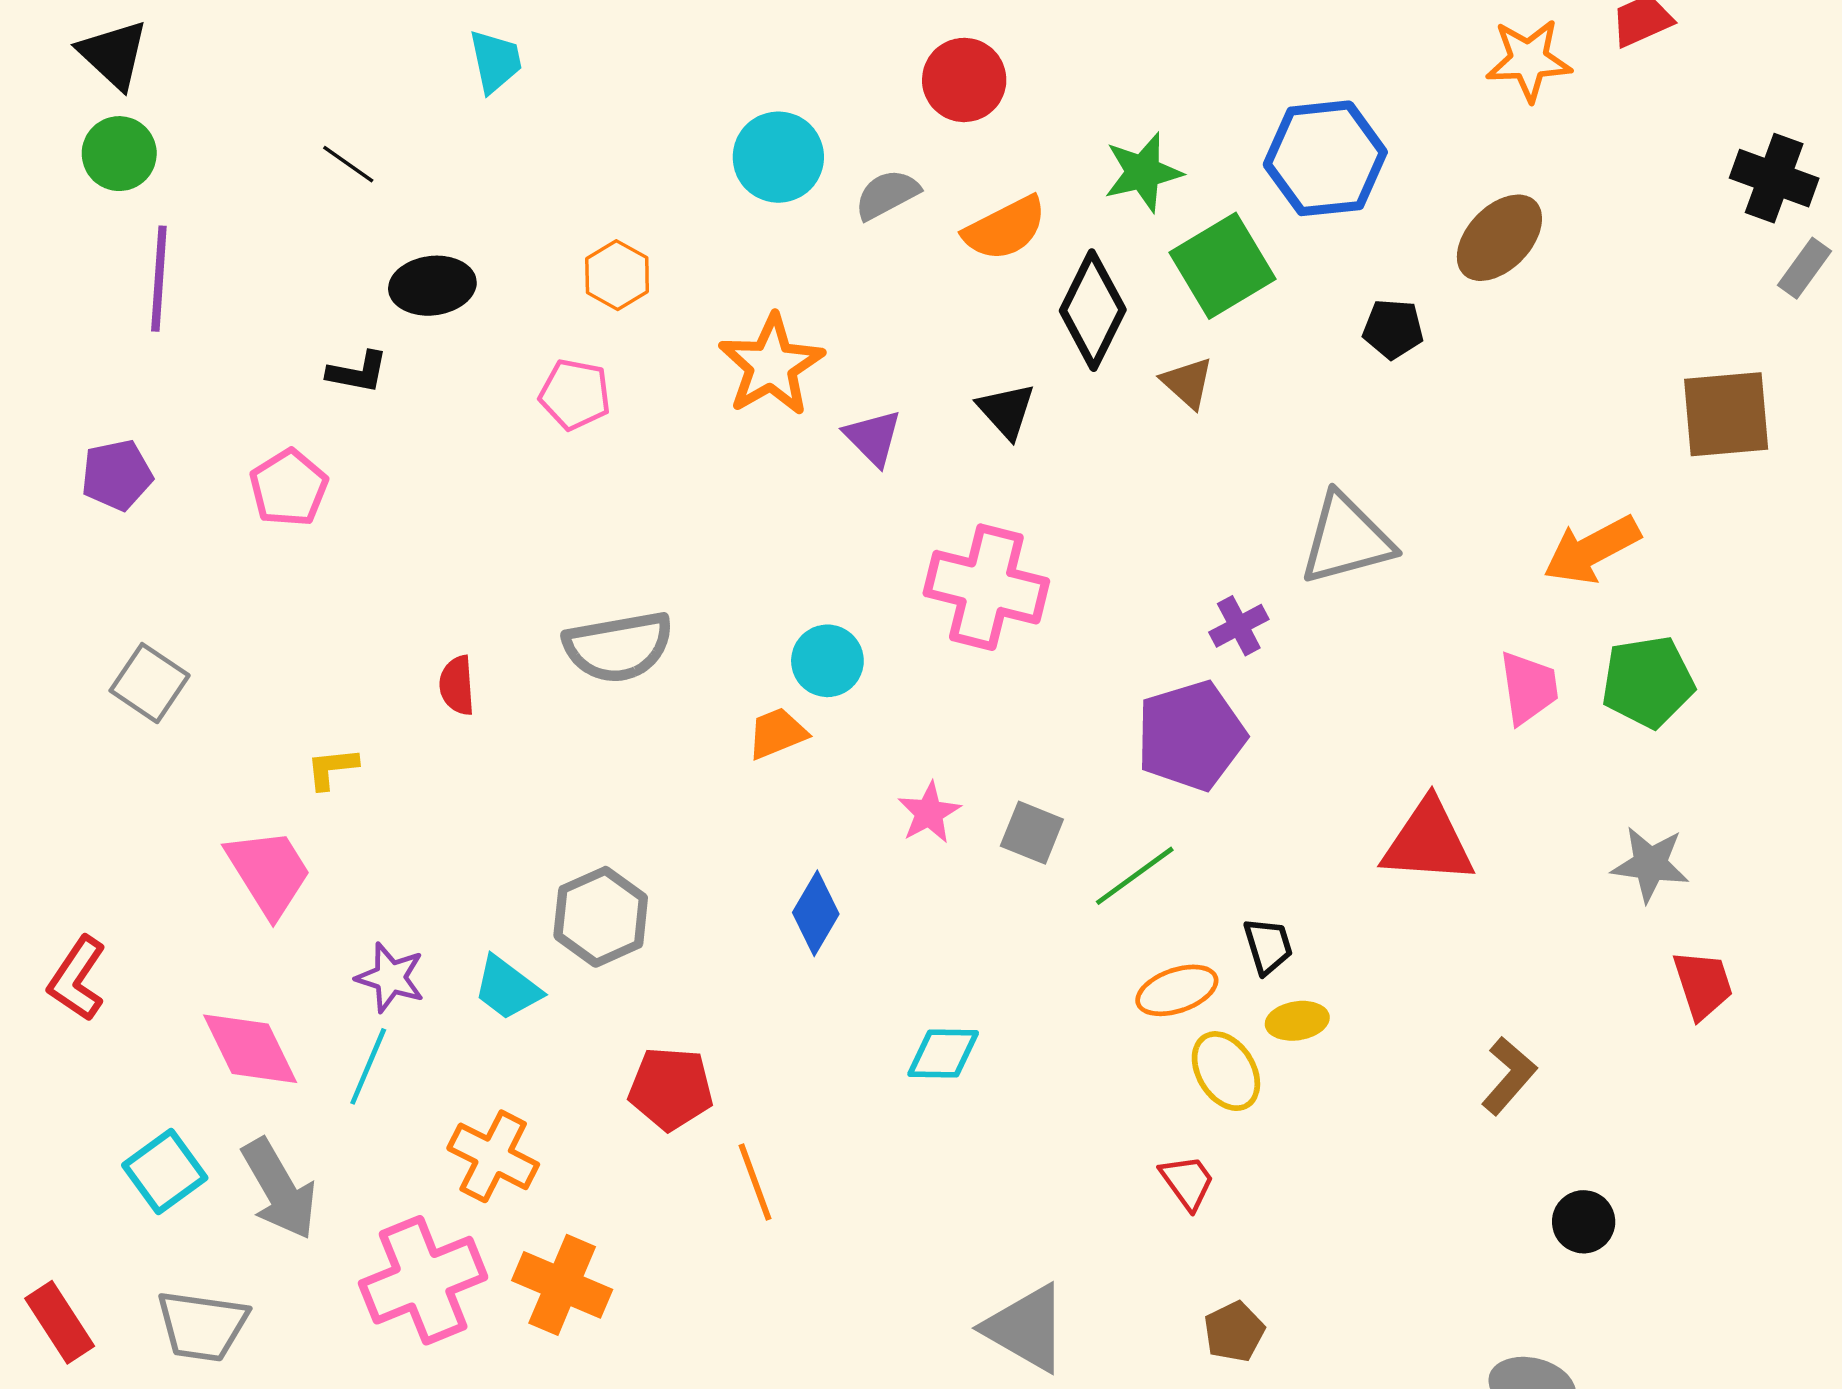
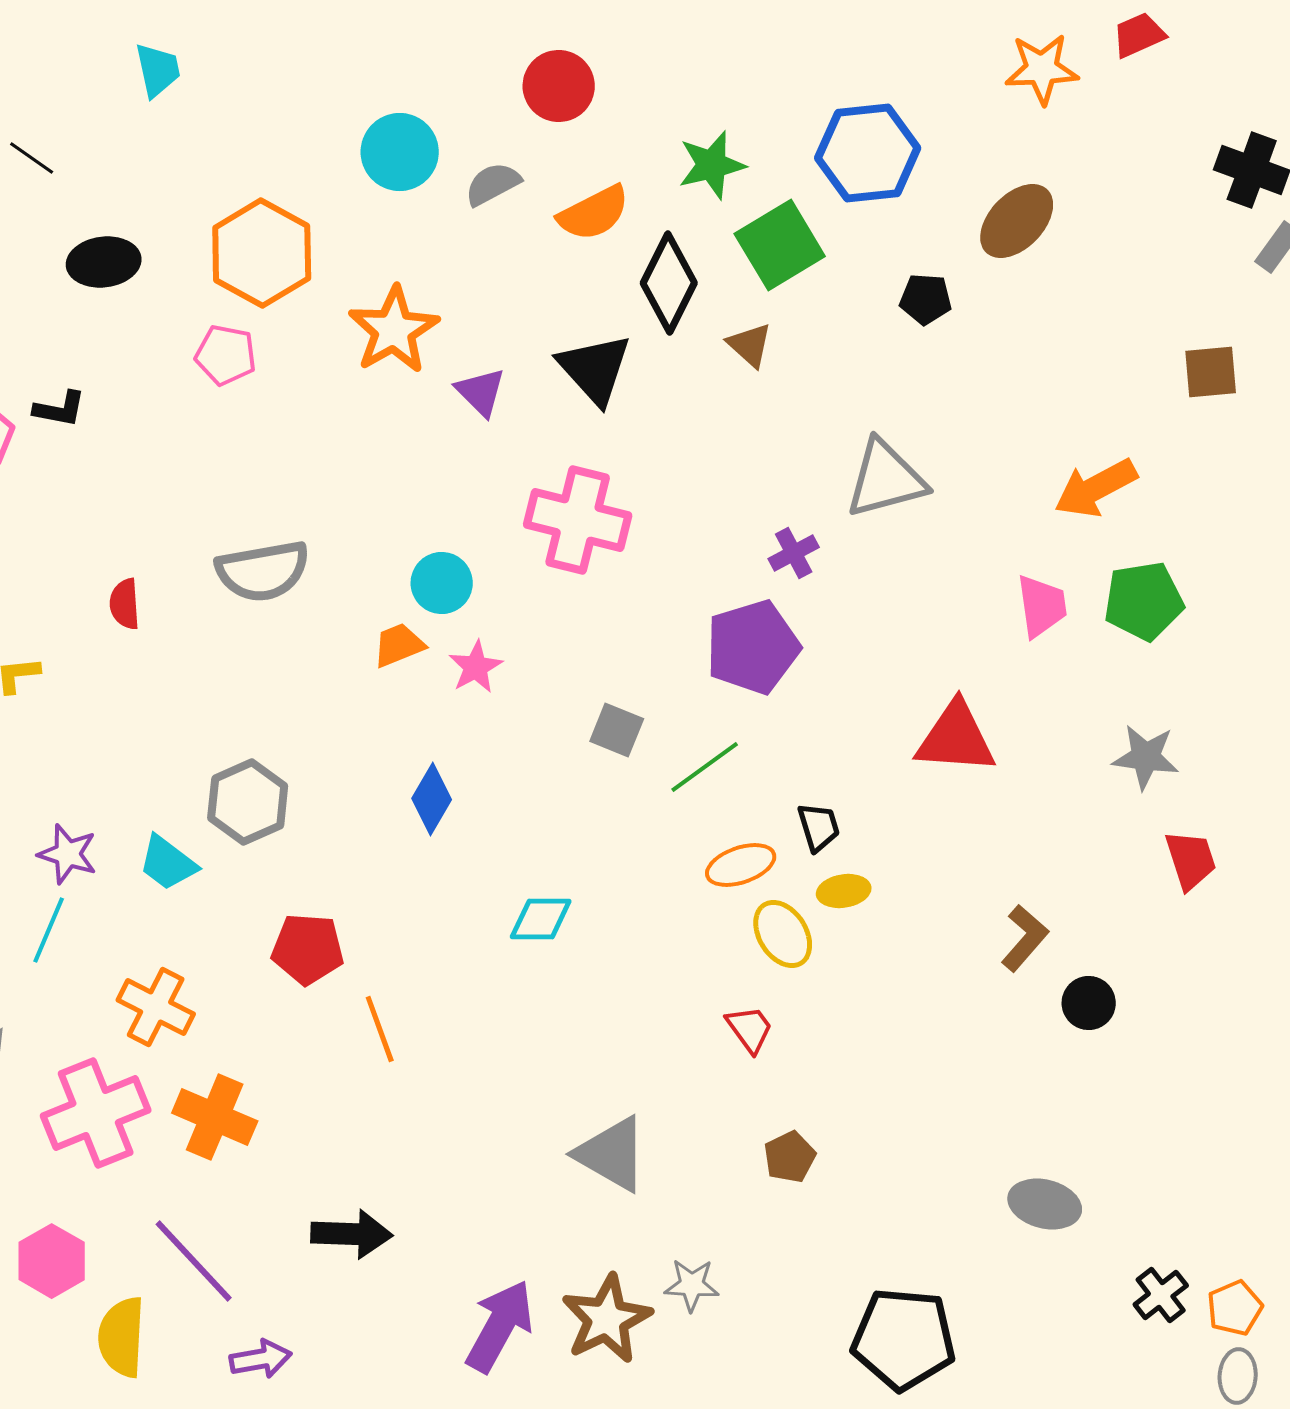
orange hexagon: (617, 275) -> (262, 253), size x1.8
black L-shape: (358, 372) -> (60, 409), moved
black triangle: (1006, 411) -> (595, 369), size x1.5
brown square: (1726, 414) -> (1211, 372), size x0.7
pink star: (929, 813) -> (476, 667), moved
black circle: (1584, 1222) -> (1089, 1003), moved

